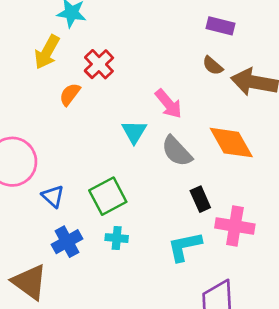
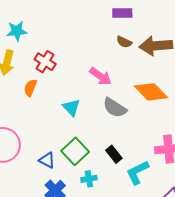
cyan triangle: (134, 132) -> (71, 108), moved
blue triangle: (53, 196) -> (47, 160), moved
black rectangle: (200, 199) -> (114, 154), moved

